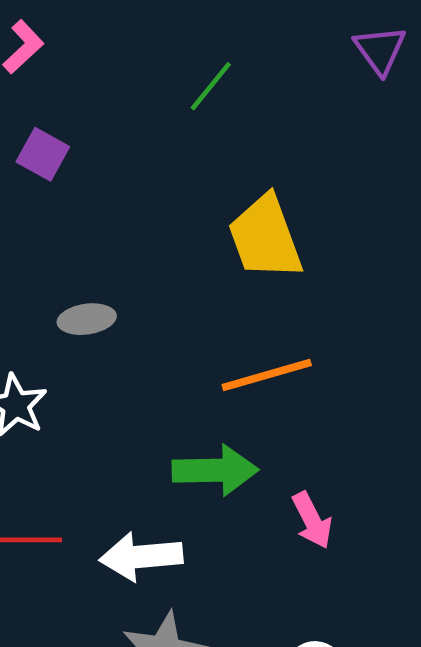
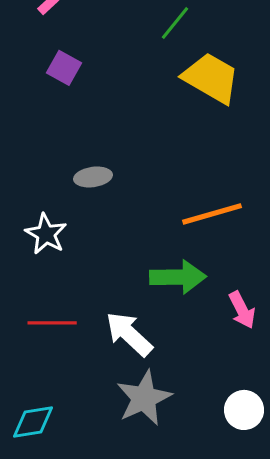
yellow trapezoid: (265, 237) -> (211, 78), moved, turned 140
white arrow: (141, 557) -> (129, 334), turned 48

